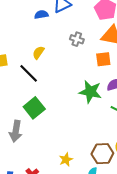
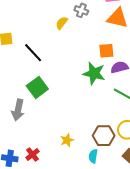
gray cross: (77, 39) -> (81, 10), moved
yellow semicircle: (38, 53) -> (62, 23), moved
orange square: (103, 59) -> (106, 51), moved

